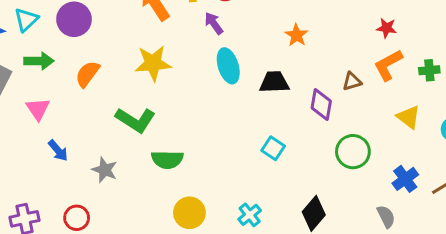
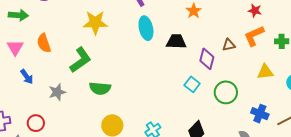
orange semicircle: (87, 74) -> (44, 43), moved, turned -60
yellow triangle: (409, 117) -> (265, 72), turned -48
green L-shape: (135, 120) -> (80, 60), turned -72
cyan square: (273, 148) -> (192, 84), moved
gray star: (105, 170) -> (57, 92), turned 30
blue cross: (405, 179) -> (260, 114), turned -36

